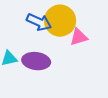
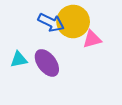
purple ellipse: (36, 61) -> (47, 63), turned 44

